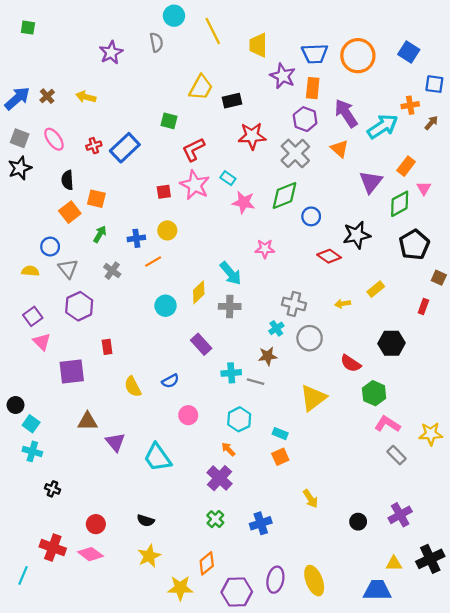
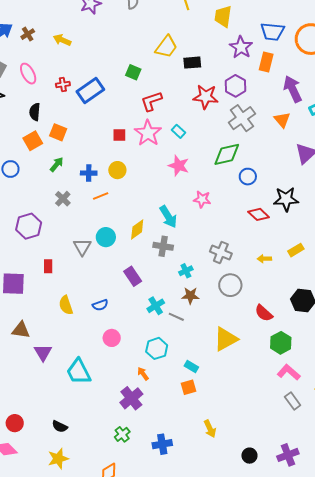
purple hexagon: (305, 119) -> (235, 86), moved
pink star: (244, 202) -> (179, 166), moved
gray triangle: (68, 269) -> (82, 247), moved
cyan cross: (276, 328) -> (186, 271), moved
cyan cross: (231, 373) -> (156, 306), turned -36

